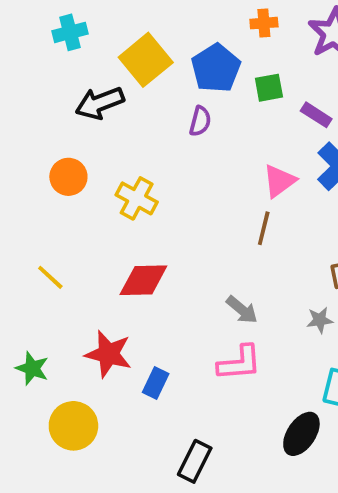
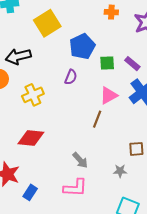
blue pentagon: (216, 68) -> (82, 46), moved
green square: (269, 88) -> (107, 63), moved
black arrow: (100, 103) -> (18, 56), moved
purple semicircle: (200, 121) -> (71, 77), moved
yellow cross: (137, 198) -> (33, 95), turned 30

